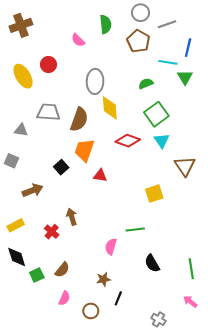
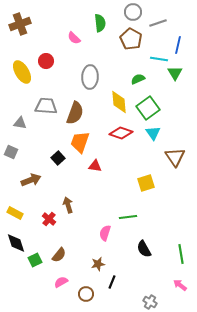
yellow diamond: (110, 108) -> (119, 102), moved
yellow rectangle: (16, 225) -> (15, 213), turned 56
pink semicircle: (64, 298) -> (61, 282), turned -144

